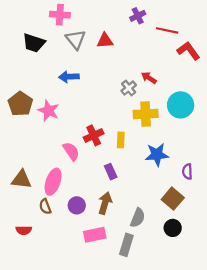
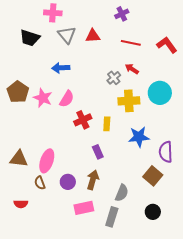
red line: (167, 30) -> (131, 43), moved
pink semicircle: (71, 151) -> (67, 99), moved, turned 66
purple semicircle: (187, 172) -> (166, 152), size x1.5
black circle: (173, 228) -> (153, 212), moved

